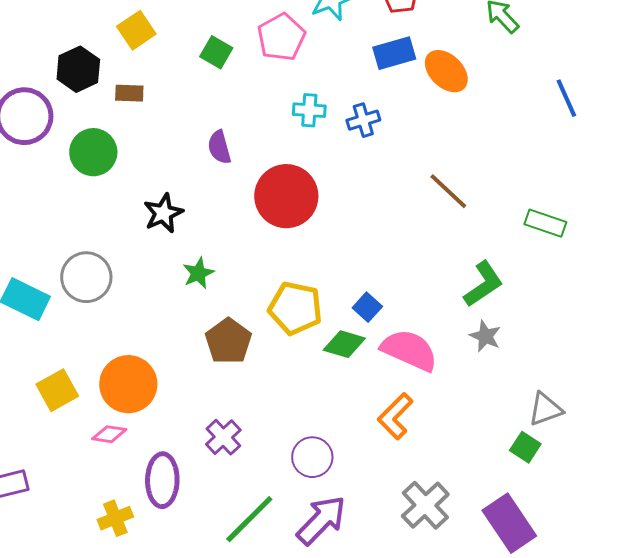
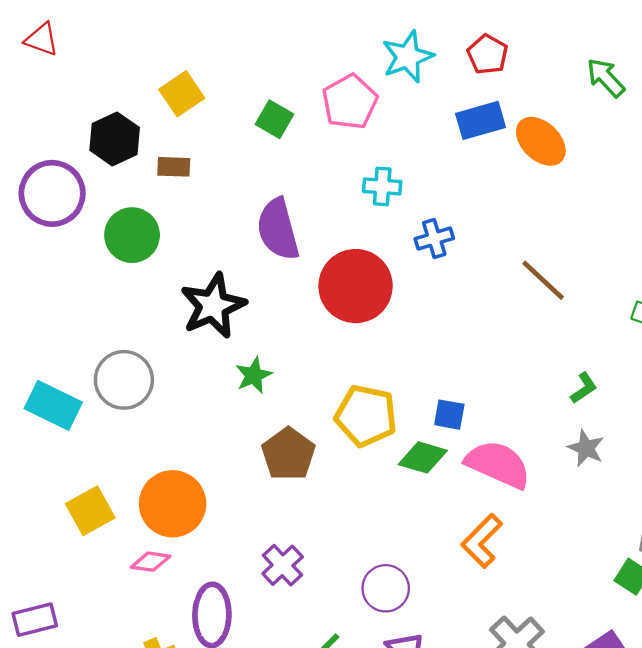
blue cross: (363, 120) -> (434, 239), moved
purple semicircle: (219, 147) -> (278, 229), size x1.6
black star: (163, 213) -> (213, 306), size x1.4
green L-shape: (483, 284) -> (584, 388), size x0.6
blue square: (367, 307) -> (449, 415), turned -32

